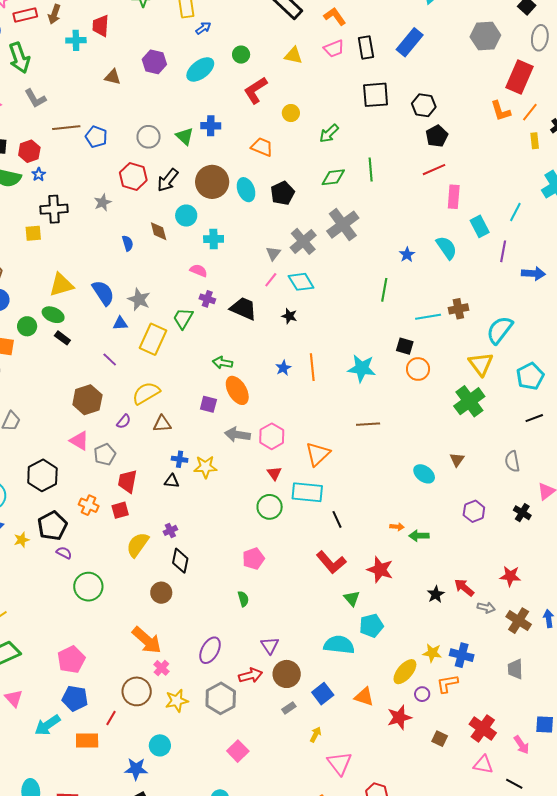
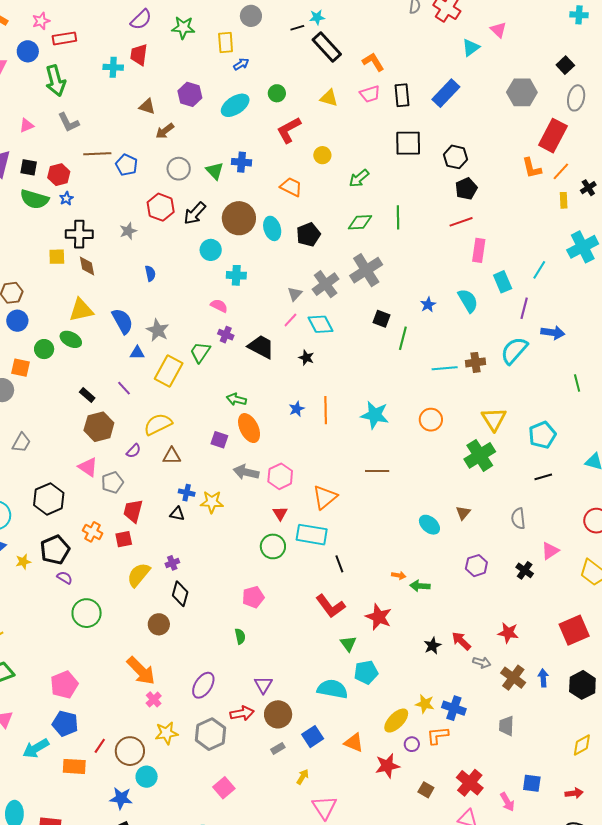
brown arrow: (54, 14) -> (165, 131), moved, turned 30
brown diamond: (159, 231) -> (87, 266), moved
cyan semicircle: (500, 330) -> (514, 351), moved
black rectangle: (62, 338) -> (87, 395), moved
black square: (405, 346) -> (381, 319), moved
brown circle: (137, 691) -> (130, 751), moved

